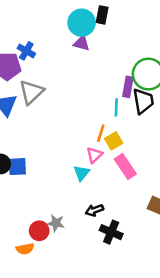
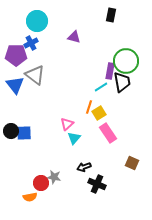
black rectangle: (102, 15) -> (111, 15), moved
cyan circle: (82, 23) -> (37, 21), moved
blue cross: (26, 51) -> (31, 43), turned 32
gray triangle: (31, 92) -> (35, 75), turned -40
cyan line: (116, 107) -> (101, 87), turned 56
pink triangle: (94, 155) -> (67, 124), moved

